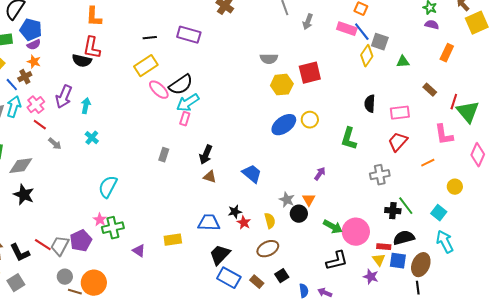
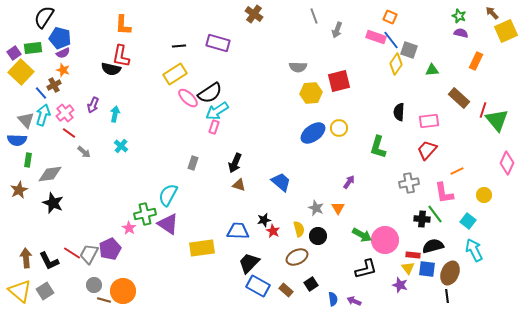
brown rectangle: (430, 90) -> (459, 98), size x1.5
purple arrow: (64, 97) -> (93, 105), size x0.7
pink L-shape: (444, 135) -> (444, 193), moved
cyan semicircle: (108, 187) -> (168, 195), moved
black circle: (299, 214) -> (318, 236), moved
green cross: (113, 228) -> (145, 214), moved
yellow rectangle: (173, 240) -> (202, 248), size x1.4
purple triangle: (139, 251) -> (168, 224), moved, size x1.6

